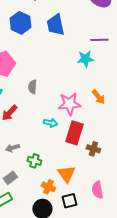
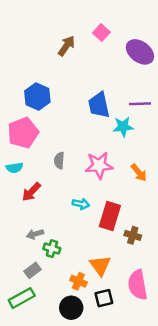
blue hexagon: (20, 23) -> (37, 97), moved
blue trapezoid: (55, 25) -> (99, 105), moved
pink star: (69, 104) -> (99, 165), moved
green cross: (34, 161) -> (52, 249), moved
pink semicircle: (97, 190) -> (138, 285), size x1.4

